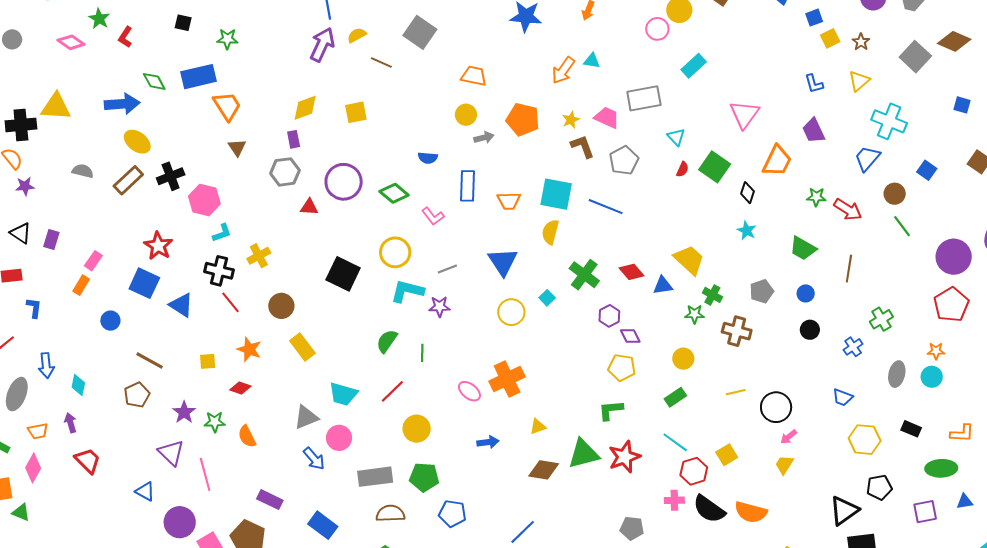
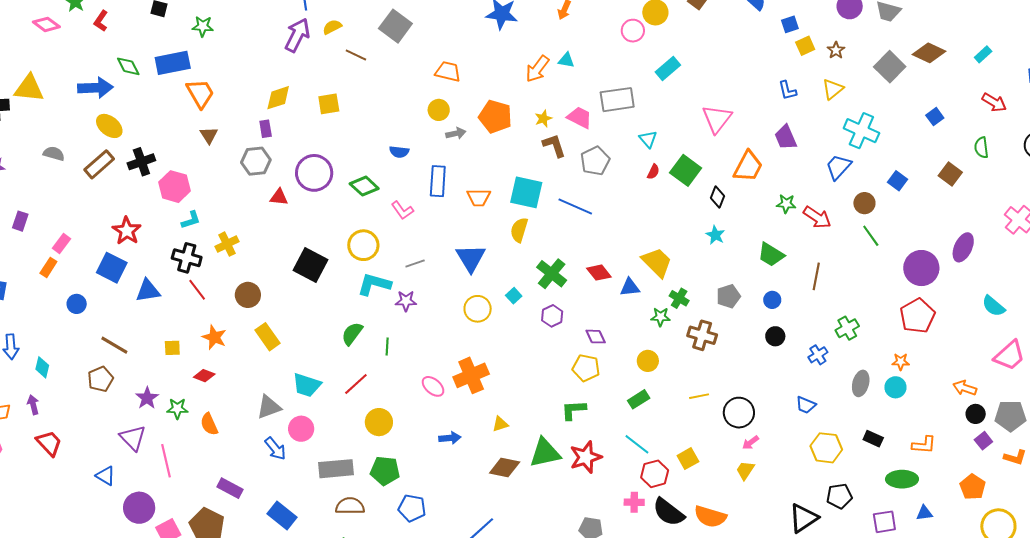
blue square: (962, 105) -> (935, 117), turned 36
blue triangle: (181, 305) -> (148, 291), turned -44
purple hexagon: (609, 316) -> (552, 316), moved

